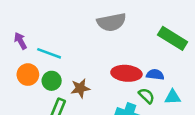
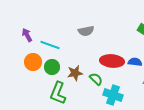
gray semicircle: (111, 22) -> (86, 31), moved, size x0.7
green semicircle: (146, 96) -> (96, 79), moved

